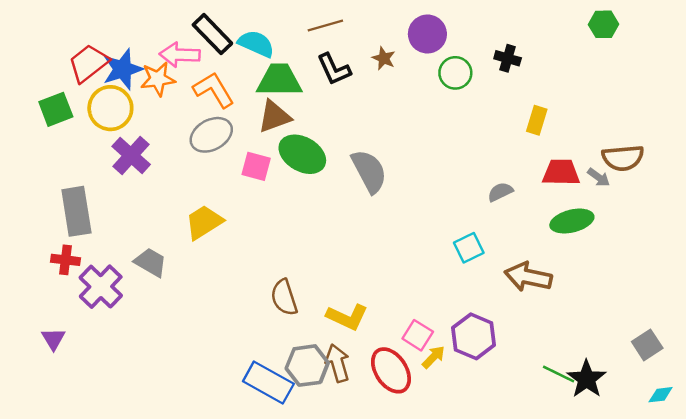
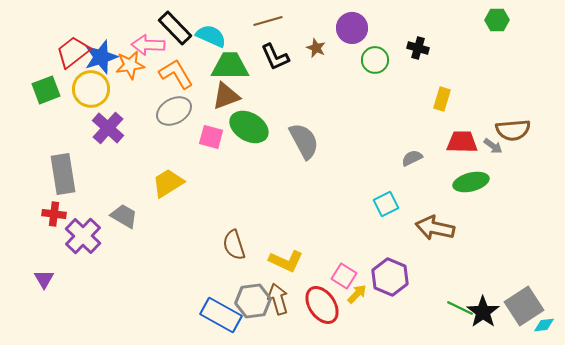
gray square: (647, 345) -> (524, 306), moved, size x1.5

